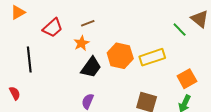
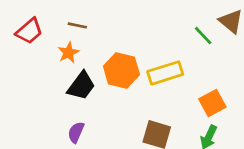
brown line: (88, 23) -> (77, 25), turned 32

